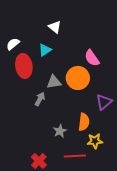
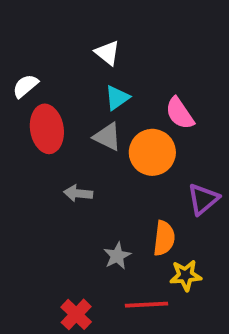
cyan triangle: (45, 50) -> (117, 98), moved
gray triangle: (54, 82) -> (107, 137), moved, turned 35
gray arrow: (40, 99) -> (78, 193), turned -112

